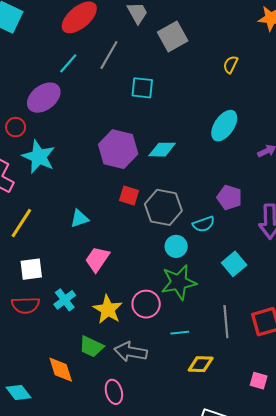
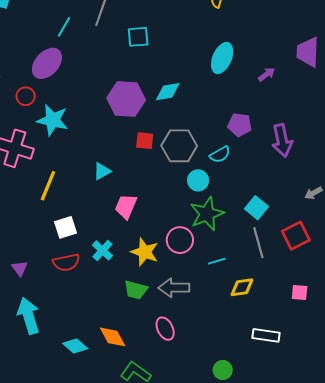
cyan square: (234, 264) -> (257, 208), moved
orange diamond: (61, 370) -> (113, 337), moved

